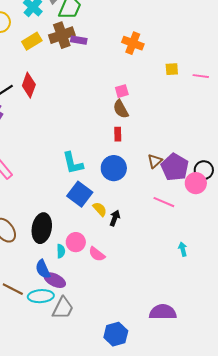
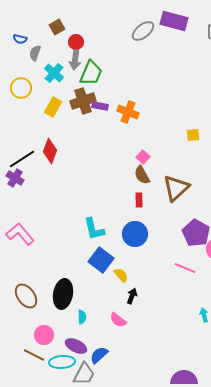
yellow rectangle: (32, 41) -> (53, 107), turned -30
orange cross: (133, 43) -> (128, 112), moved
pink square: (122, 91) -> (143, 157), turned -32
brown triangle: (155, 161) -> (176, 188), moved, size x1.8
black arrow: (115, 218) -> (132, 296), moved
pink circle: (76, 242) -> (44, 335), moved
blue semicircle: (43, 269) -> (99, 355), moved, turned 72

